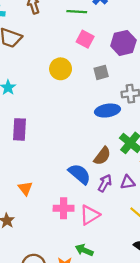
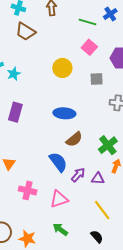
blue ellipse: (107, 111) -> (64, 113), moved
brown semicircle: (102, 156) -> (74, 139), moved
pink cross: (64, 208) -> (28, 190), moved
green arrow: (84, 250) -> (60, 229), moved

